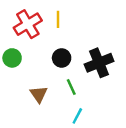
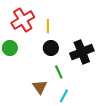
yellow line: (58, 19) -> (48, 26), moved
brown triangle: (39, 94) -> (40, 87), moved

